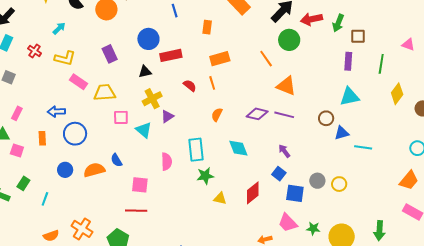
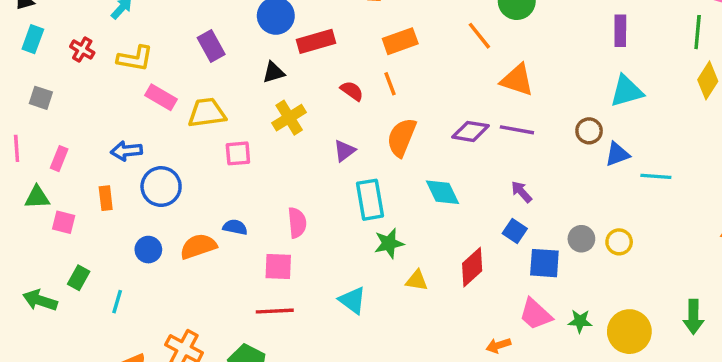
green line: (381, 64) -> (698, 32), moved
orange semicircle: (217, 115) -> (402, 137), size x1.6
purple triangle: (167, 116) -> (344, 151), moved
cyan triangle: (144, 130) -> (352, 300), moved
blue semicircle: (116, 160) -> (235, 227), turned 136
pink semicircle: (167, 162) -> (297, 223), moved

